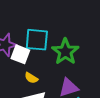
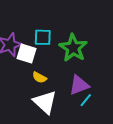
cyan square: (37, 40) -> (43, 37), size x0.7

